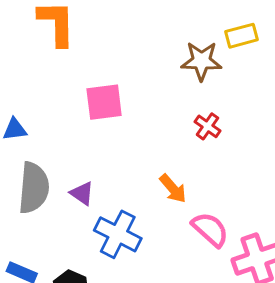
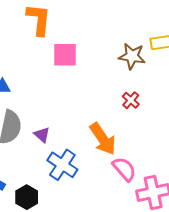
pink square: (104, 102) -> (65, 55), moved
orange arrow: (173, 189) -> (103, 139), size x1.6

